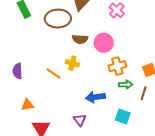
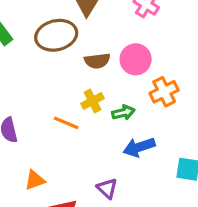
yellow cross: (72, 63) -> (92, 101), turned -32
green arrow: (126, 85) -> (123, 113), moved
purple triangle: (80, 120) -> (107, 188), moved

